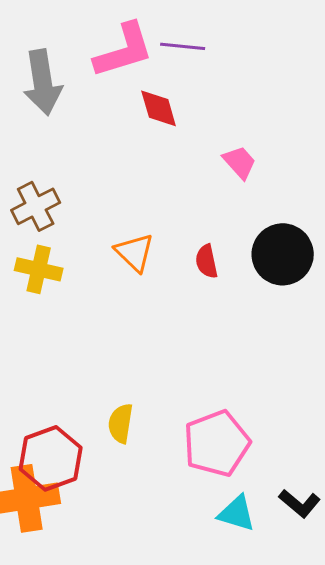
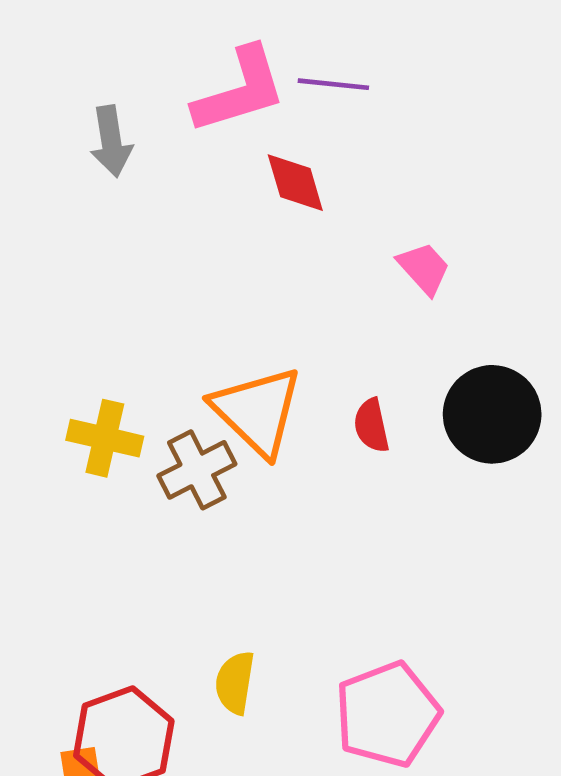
gray arrow: (43, 82) -> (111, 141), size x0.7
brown cross: (36, 206) -> (197, 470), moved
orange triangle: (135, 252) -> (257, 411), size x1.5

